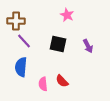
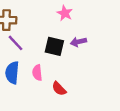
purple arrow: (88, 46) -> (78, 42), moved, turned 104
pink semicircle: (43, 84) -> (37, 73), moved

